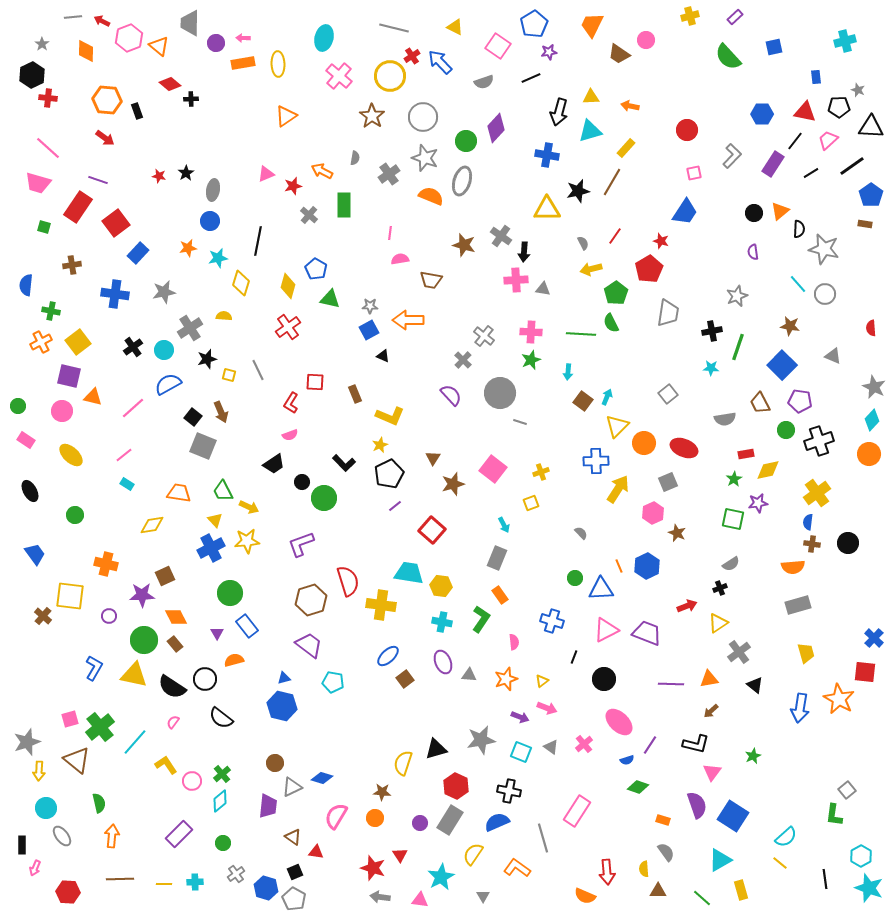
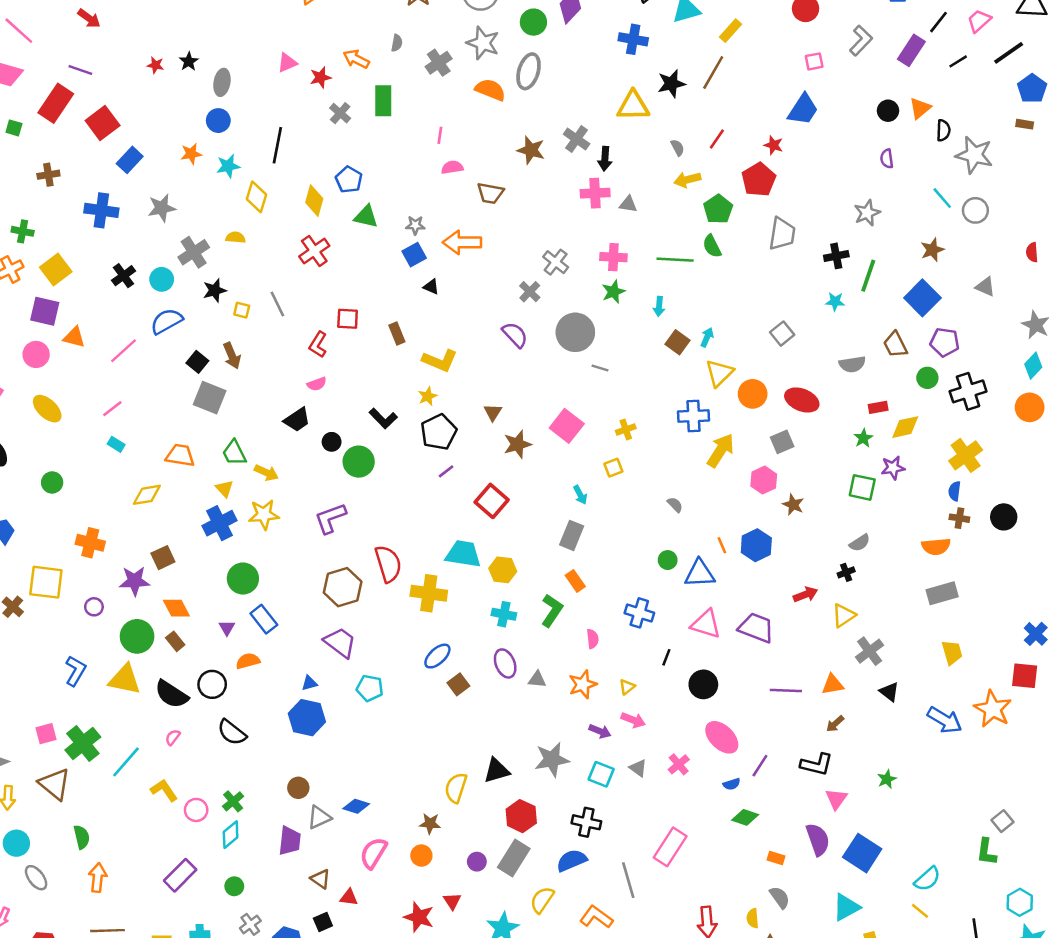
brown star: (790, 326) -> (932, 250), turned -30
pink triangle: (606, 630) -> (706, 624), turned 44
blue arrow: (800, 708) -> (945, 720), turned -68

